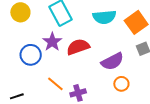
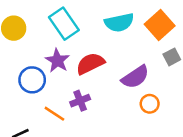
orange line: (55, 84) -> (54, 114), moved
purple cross: (78, 93) -> (80, 101), moved

